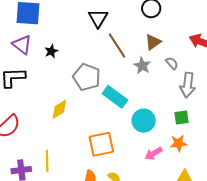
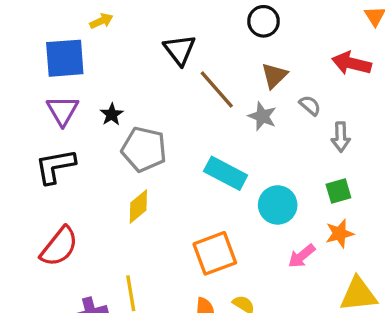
purple triangle: (22, 45) -> (63, 111), turned 30
gray pentagon: (87, 77) -> (144, 149), moved
gray arrow: (188, 85) -> (341, 137), size x0.7

